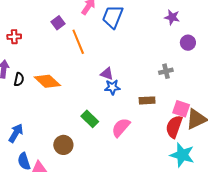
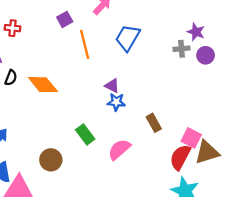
blue trapezoid: (113, 17) -> (128, 38), moved
purple circle: (188, 43) -> (206, 55), moved
gray cross: (166, 71) -> (182, 49), moved
brown rectangle: (147, 100) -> (154, 123), turned 56

